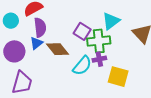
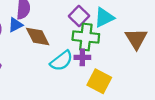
purple square: (82, 31) -> (79, 16), moved

